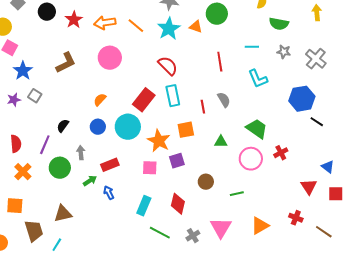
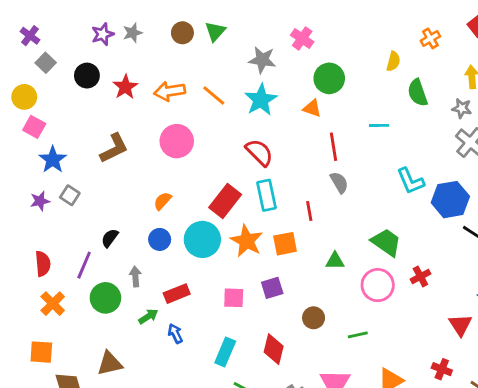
green semicircle: (279, 24) -> (418, 93), turned 60
orange triangle: (196, 27) -> (312, 108), moved
gray star: (284, 52) -> (462, 108), moved
cyan L-shape: (258, 79) -> (410, 181), moved
gray semicircle: (224, 100) -> (339, 182), moved
orange star: (159, 141) -> (247, 241), moved

